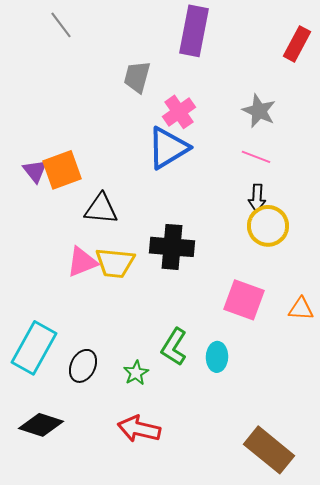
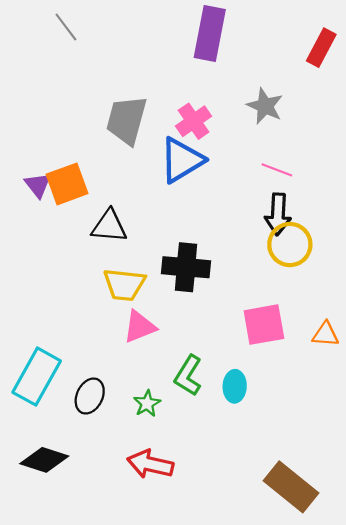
gray trapezoid: (137, 77) -> (126, 120), moved, size x1.4
gray star: (259, 111) -> (265, 106), moved
black arrow: (257, 198) -> (278, 214), size x1.4
pink triangle: (82, 262) -> (139, 327), moved
pink square: (244, 300) -> (264, 325), turned -30

